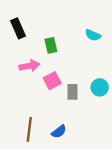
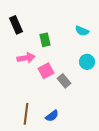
cyan circle: (100, 87) -> (87, 62), moved
gray rectangle: (72, 92) -> (64, 81), turned -40

